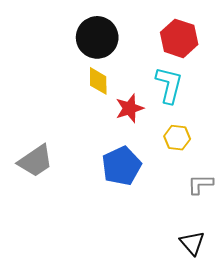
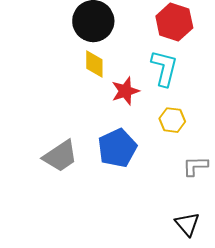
gray trapezoid: (35, 161) -> (60, 156), moved

